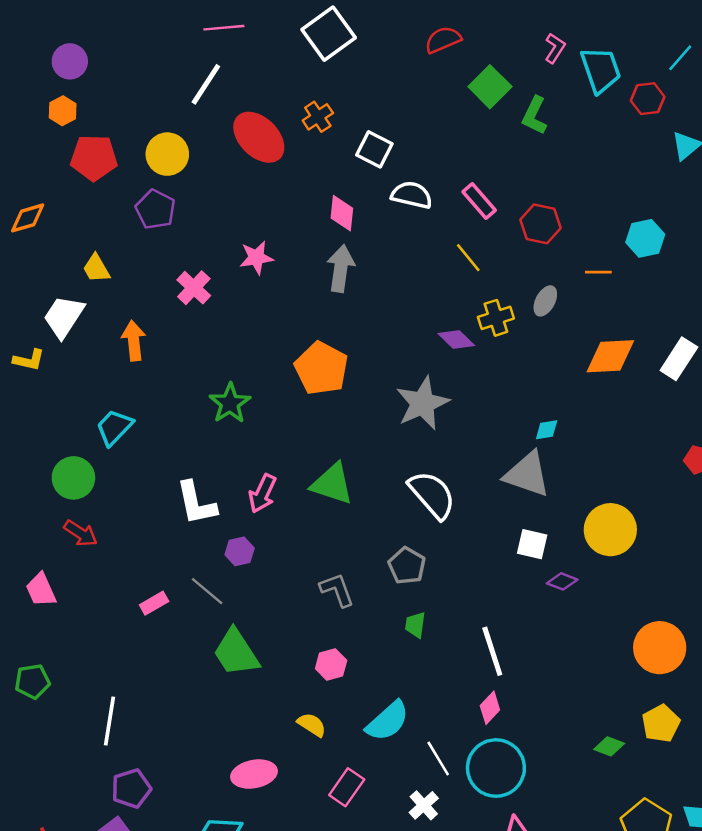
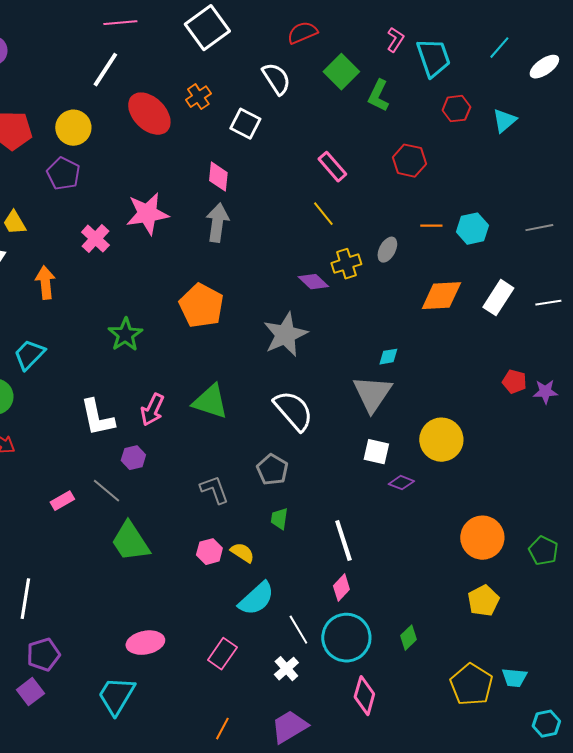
red hexagon: (648, 99) -> (456, 109), moved
white semicircle: (412, 195) -> (276, 79), moved, turned 44
red hexagon: (541, 224) -> (409, 161), moved
cyan hexagon: (645, 238) -> (472, 229), moved
pink star: (256, 258) -> (147, 214), size x1.5
gray triangle: (527, 474) -> (372, 394), turned 45
yellow semicircle: (312, 725) -> (242, 553), moved
green diamond: (609, 746) -> (408, 638), moved, turned -65

